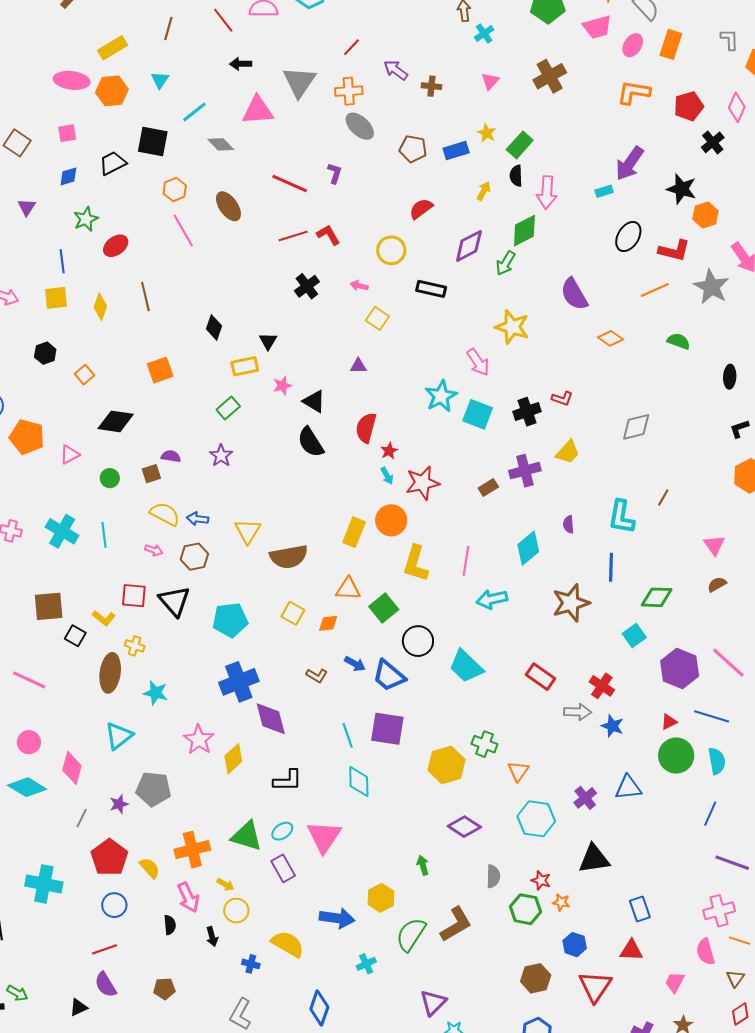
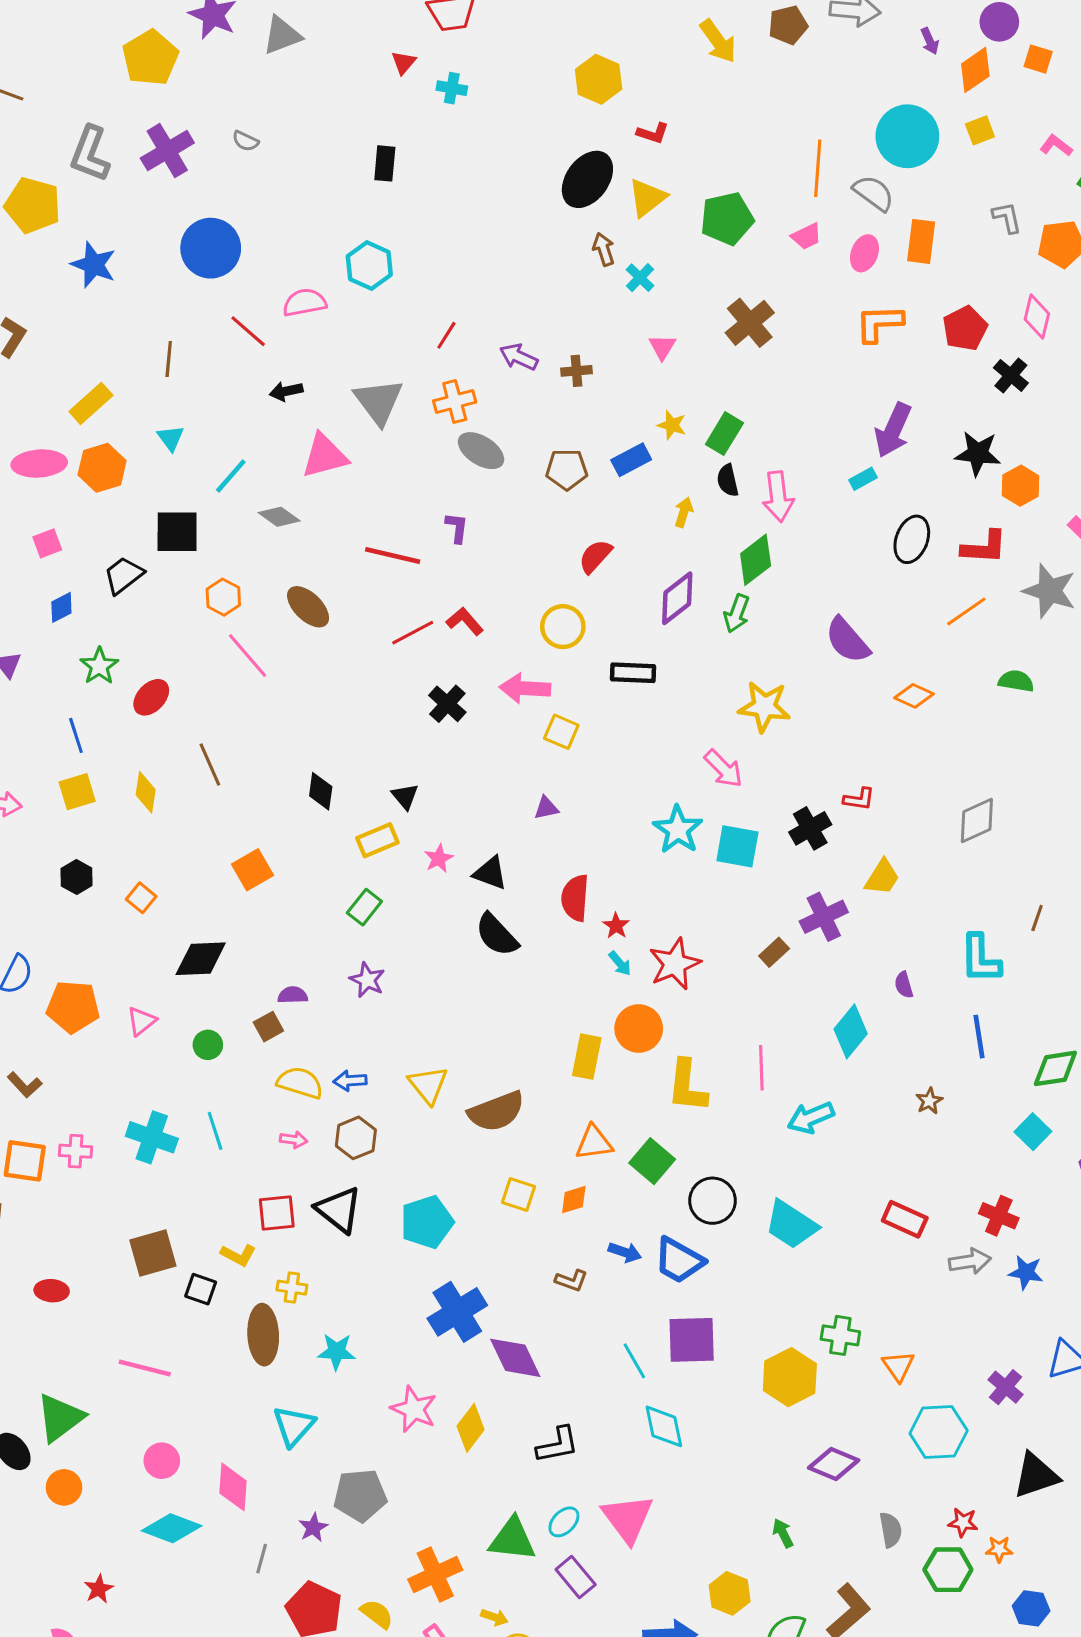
pink trapezoid: (597, 27) -> (806, 236), size x0.7
pink arrow: (359, 286) -> (525, 688), size x1.8
brown star: (571, 603) -> (929, 1101), size x0.5

